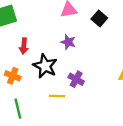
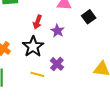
red arrow: (24, 46) -> (37, 22), moved

